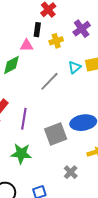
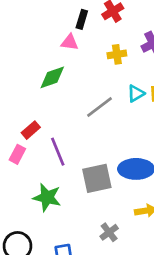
black rectangle: (37, 30) -> (82, 19), moved
pink triangle: (27, 45) -> (70, 42), moved
purple line: (24, 119) -> (58, 152), turned -40

